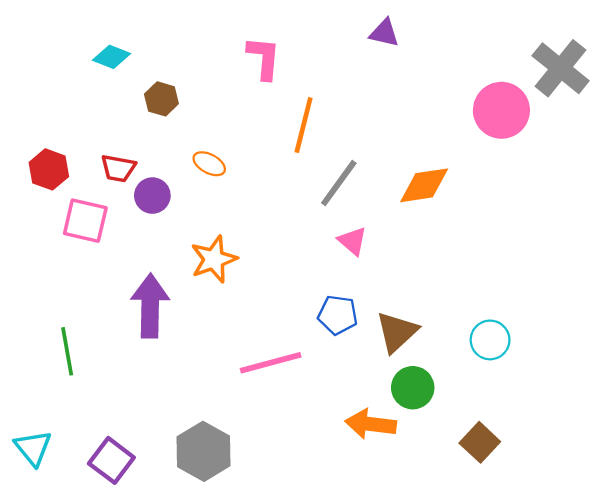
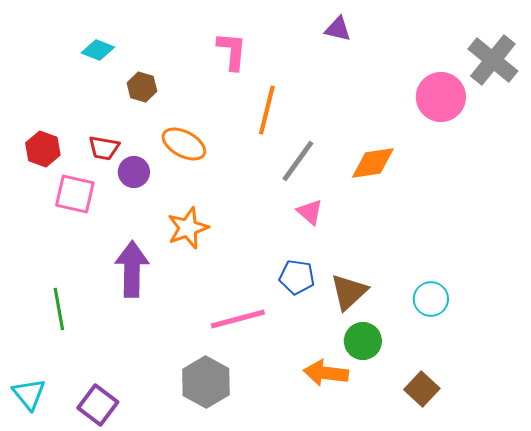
orange ellipse: (209, 164) -> (184, 144), size x1.5
gray hexagon: (204, 451) -> (206, 382), moved

